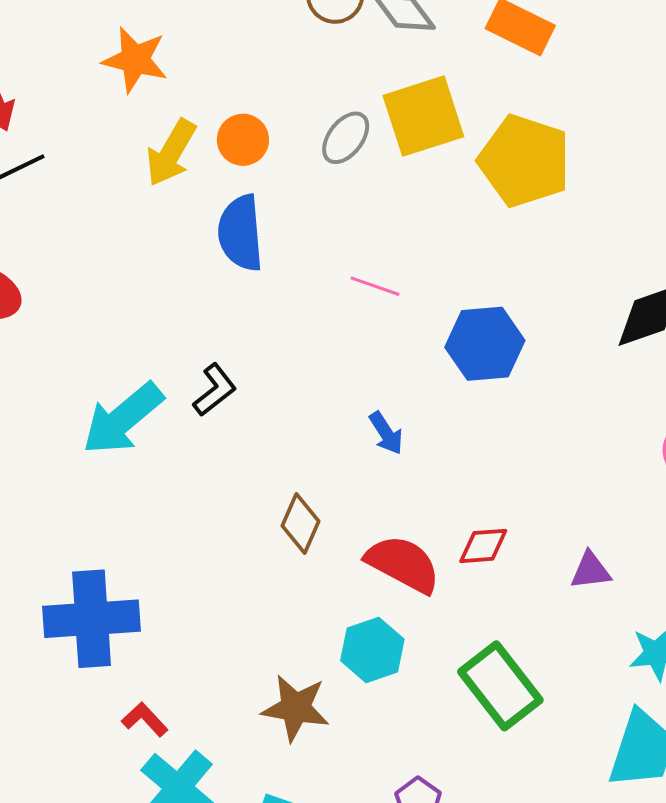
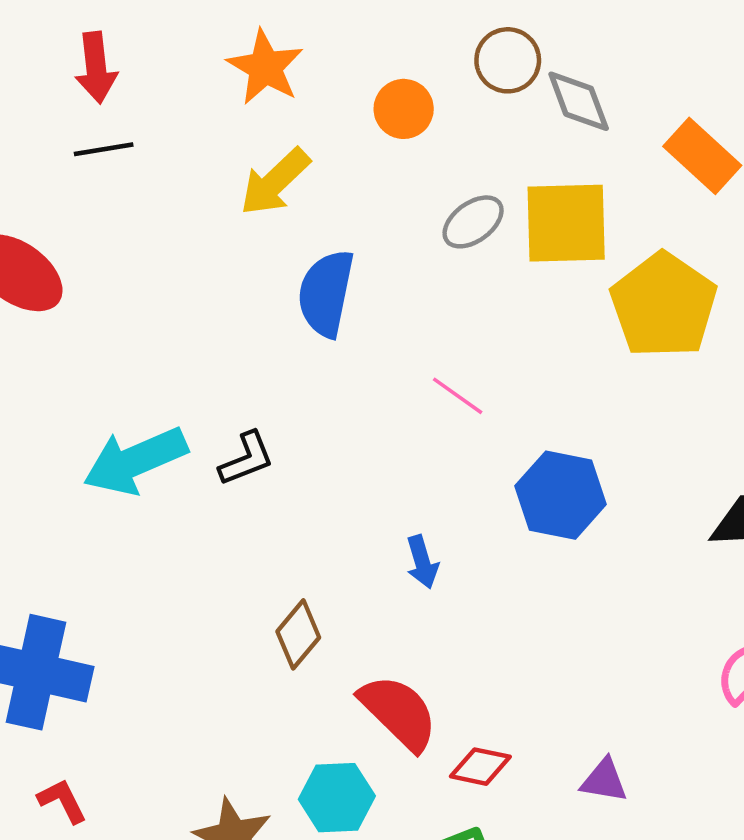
orange circle: (243, 140) -> (404, 109), moved
red diamond: (483, 546) -> (480, 767), moved

